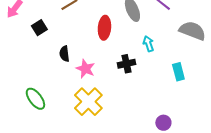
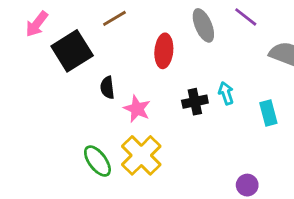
black square: (39, 28) -> (72, 51), size x1.8
cyan arrow: (148, 44) -> (226, 93), moved
green ellipse: (35, 99) -> (97, 161), moved

